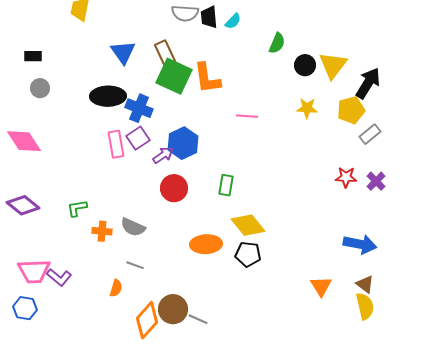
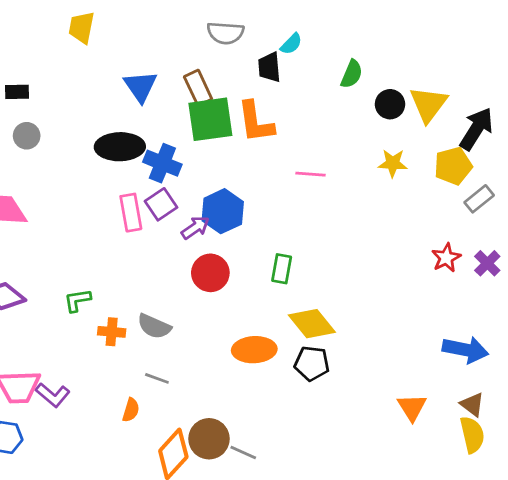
black trapezoid: (209, 17) -> (269, 67), moved
green square: (174, 76) -> (210, 119), turned -33
red star: (346, 177) -> (446, 258), turned -30

